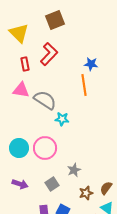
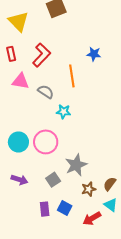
red L-shape: (49, 54) -> (42, 55), moved
red rectangle: (25, 64) -> (11, 54), moved
orange line: (84, 85) -> (72, 76), moved
gray semicircle: (45, 100) -> (46, 92), size x0.7
gray star: (74, 170) -> (76, 165), size x1.5

